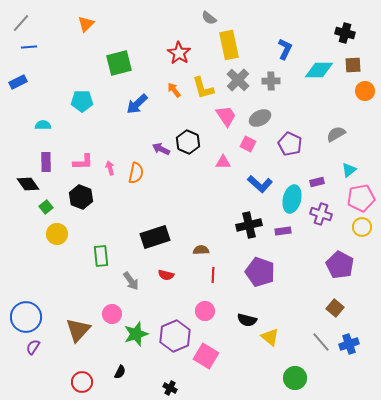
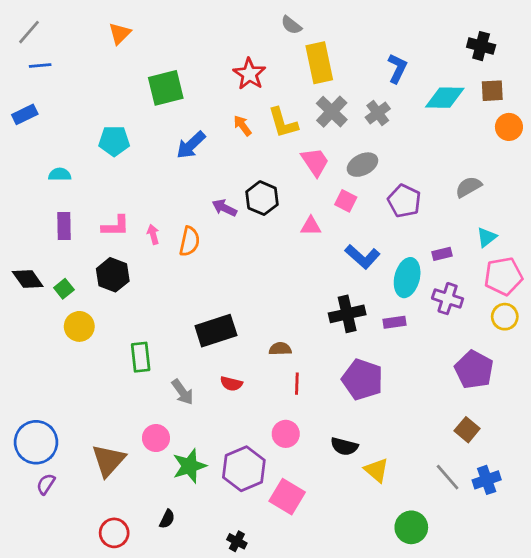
gray cross: (271, 81) -> (378, 113), turned -36
black diamond: (28, 184) -> (28, 279), moved

